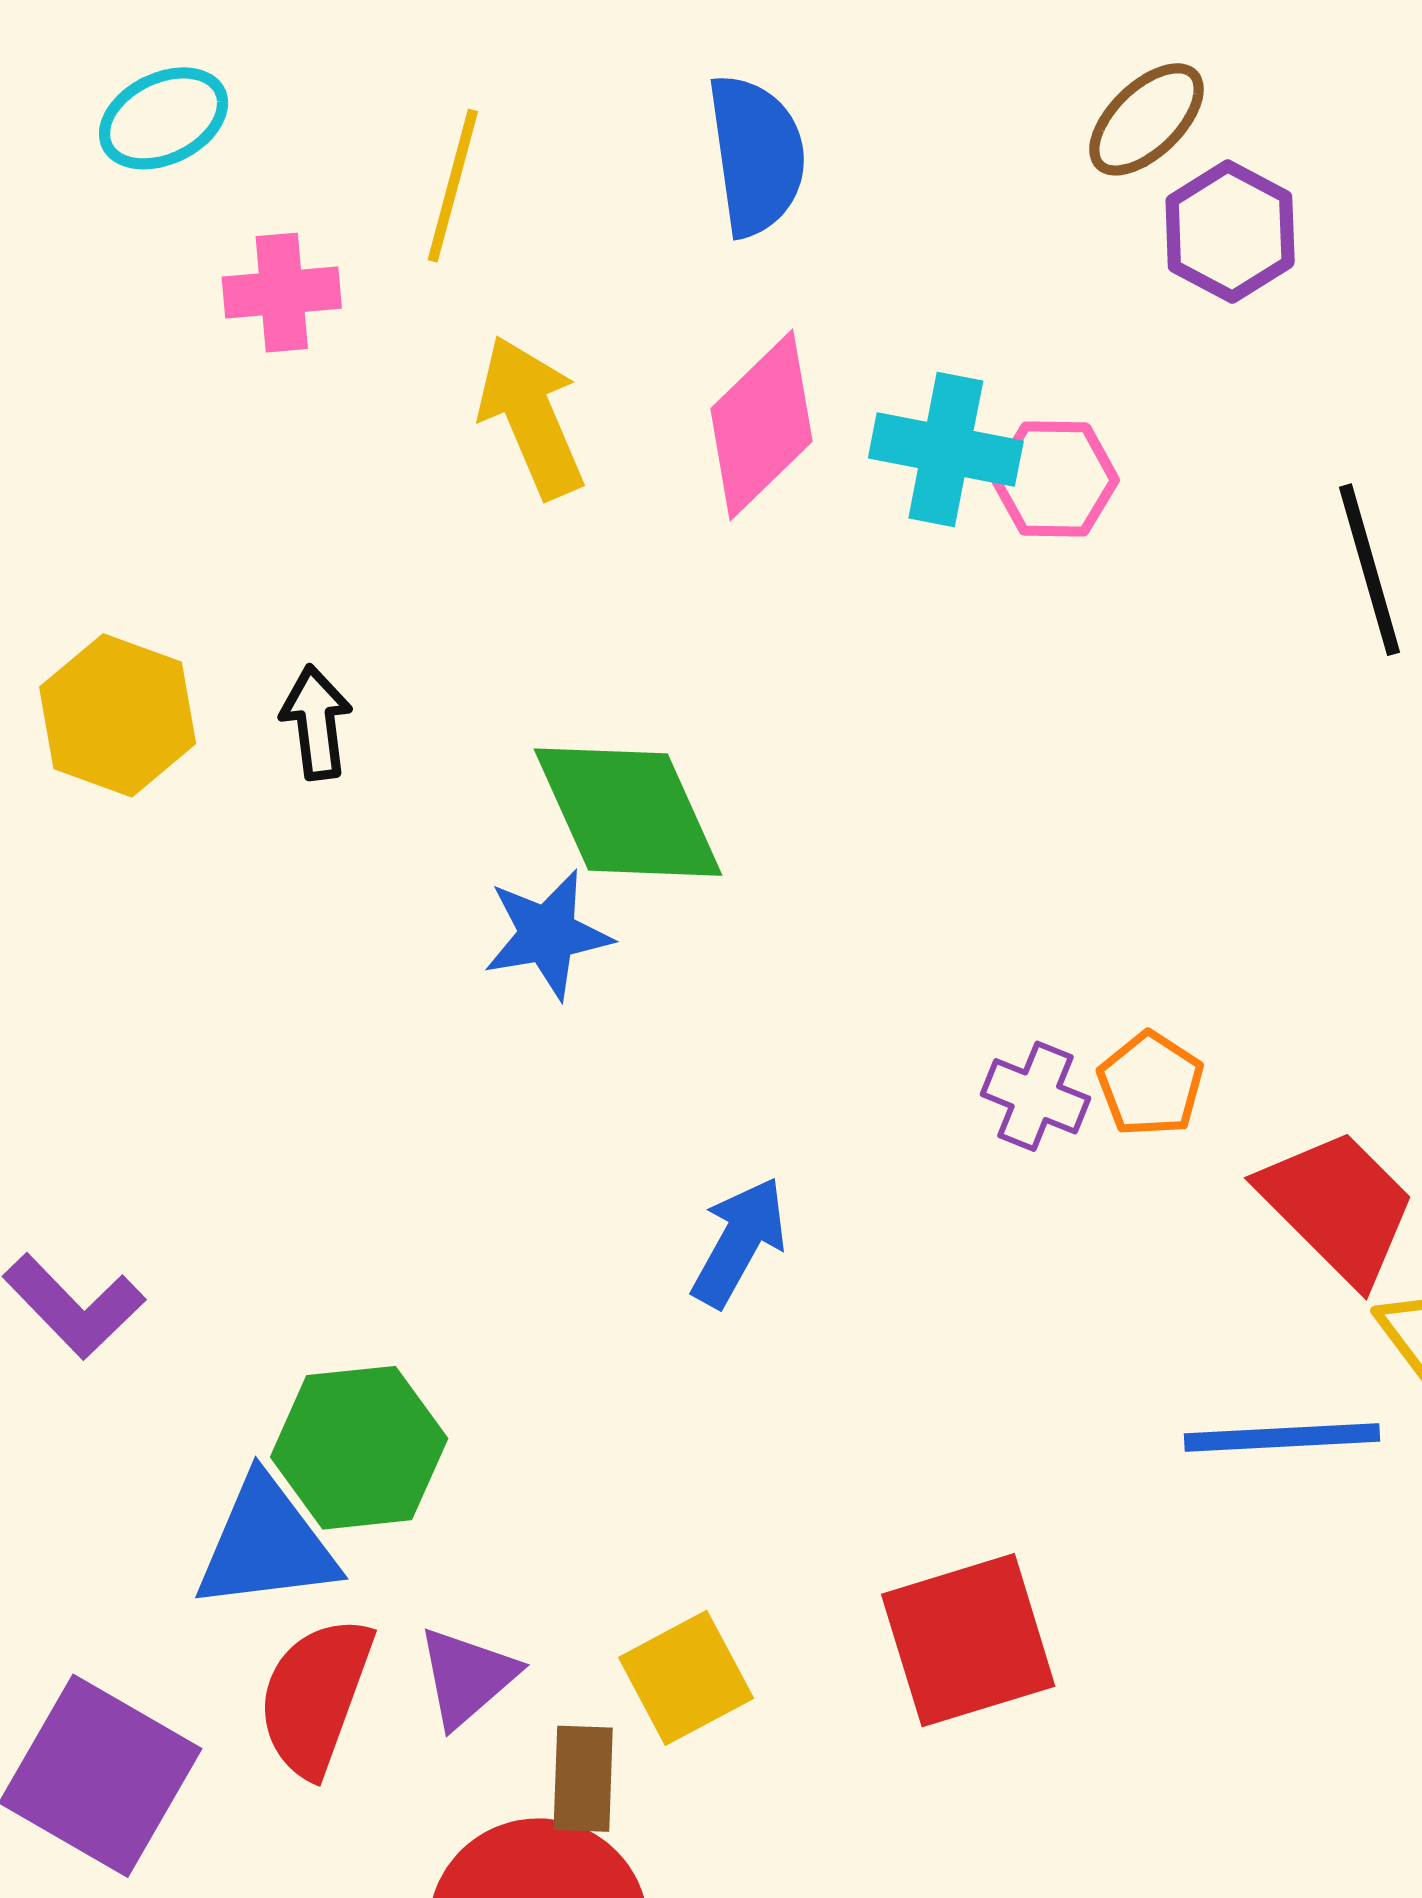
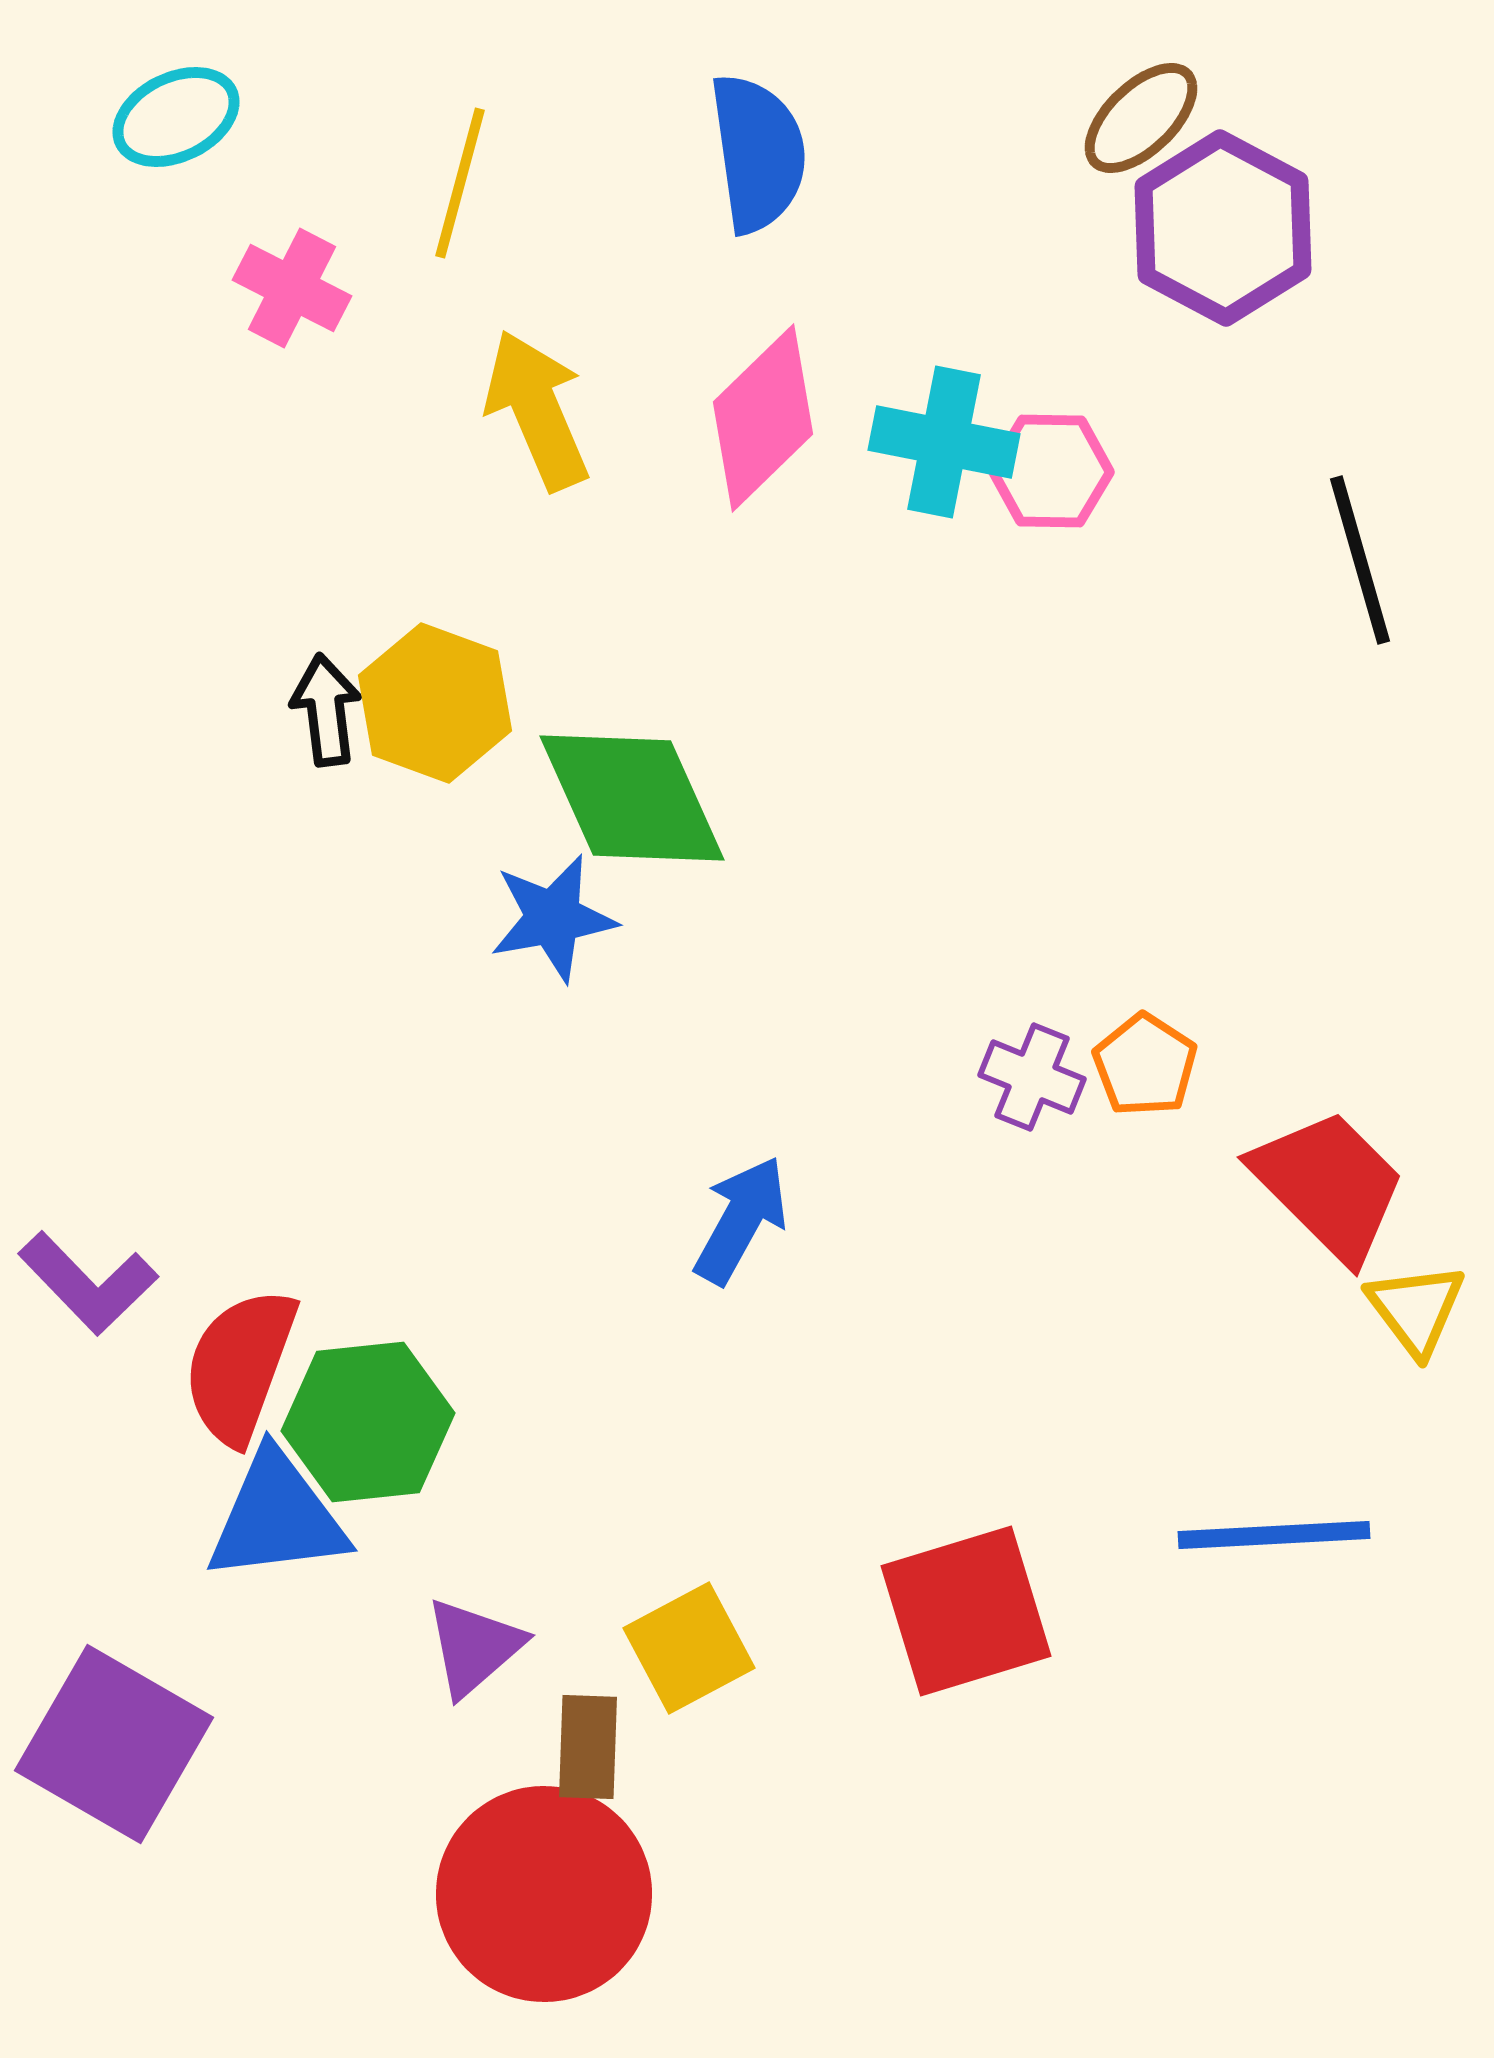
purple hexagon: (1230, 231) -> (1223, 228), size x1.4
pink cross: (282, 293) -> (292, 288), turned 32
yellow hexagon: (118, 715) -> (435, 703), moved
blue line: (1282, 1438) -> (1274, 1535), moved
red semicircle: (315, 1696) -> (240, 1366), moved

